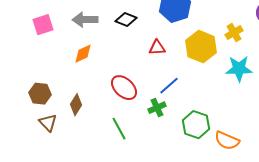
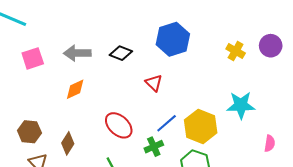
yellow cross: (234, 33) -> (236, 51), moved, turned -30
yellow hexagon: (201, 47) -> (201, 126), moved
red triangle: (157, 48) -> (154, 83), turned 48

